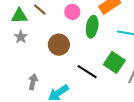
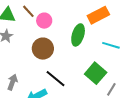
pink circle: (72, 12) -> (44, 21), moved
black line: (87, 72) -> (55, 79), moved

